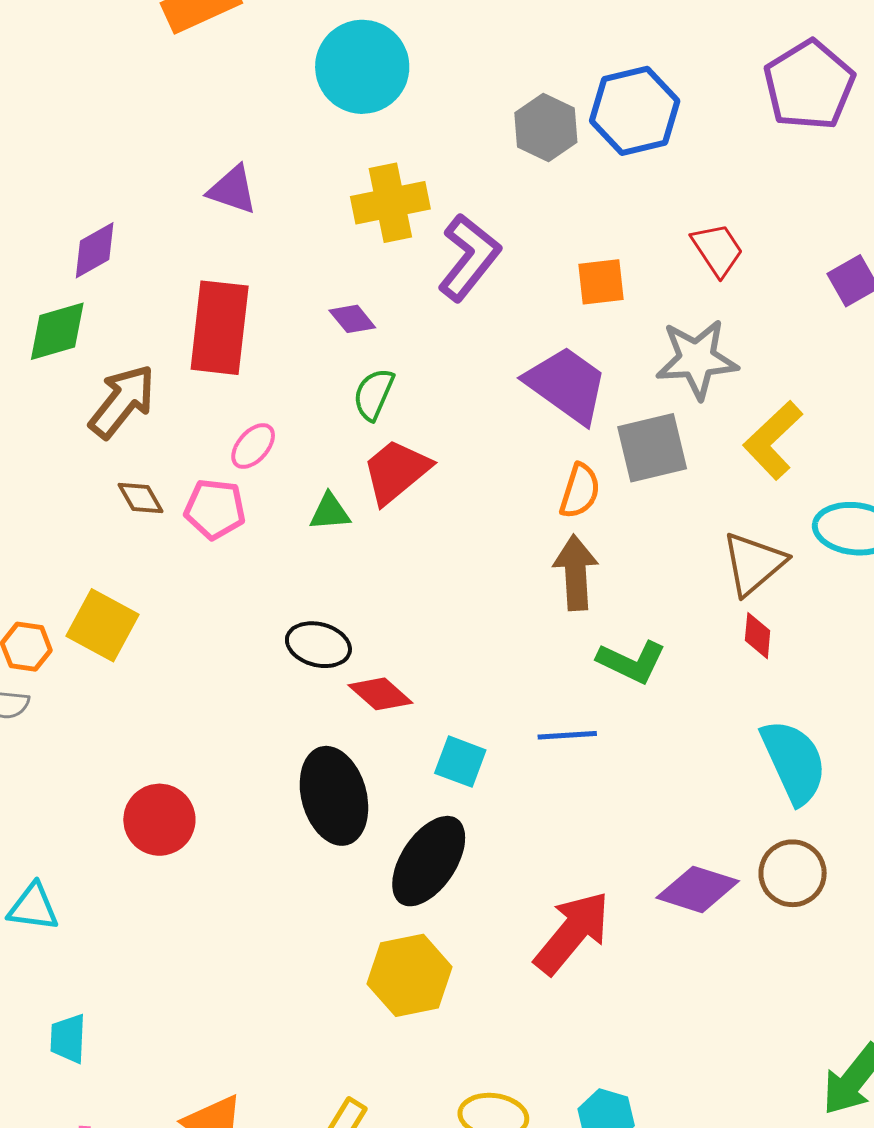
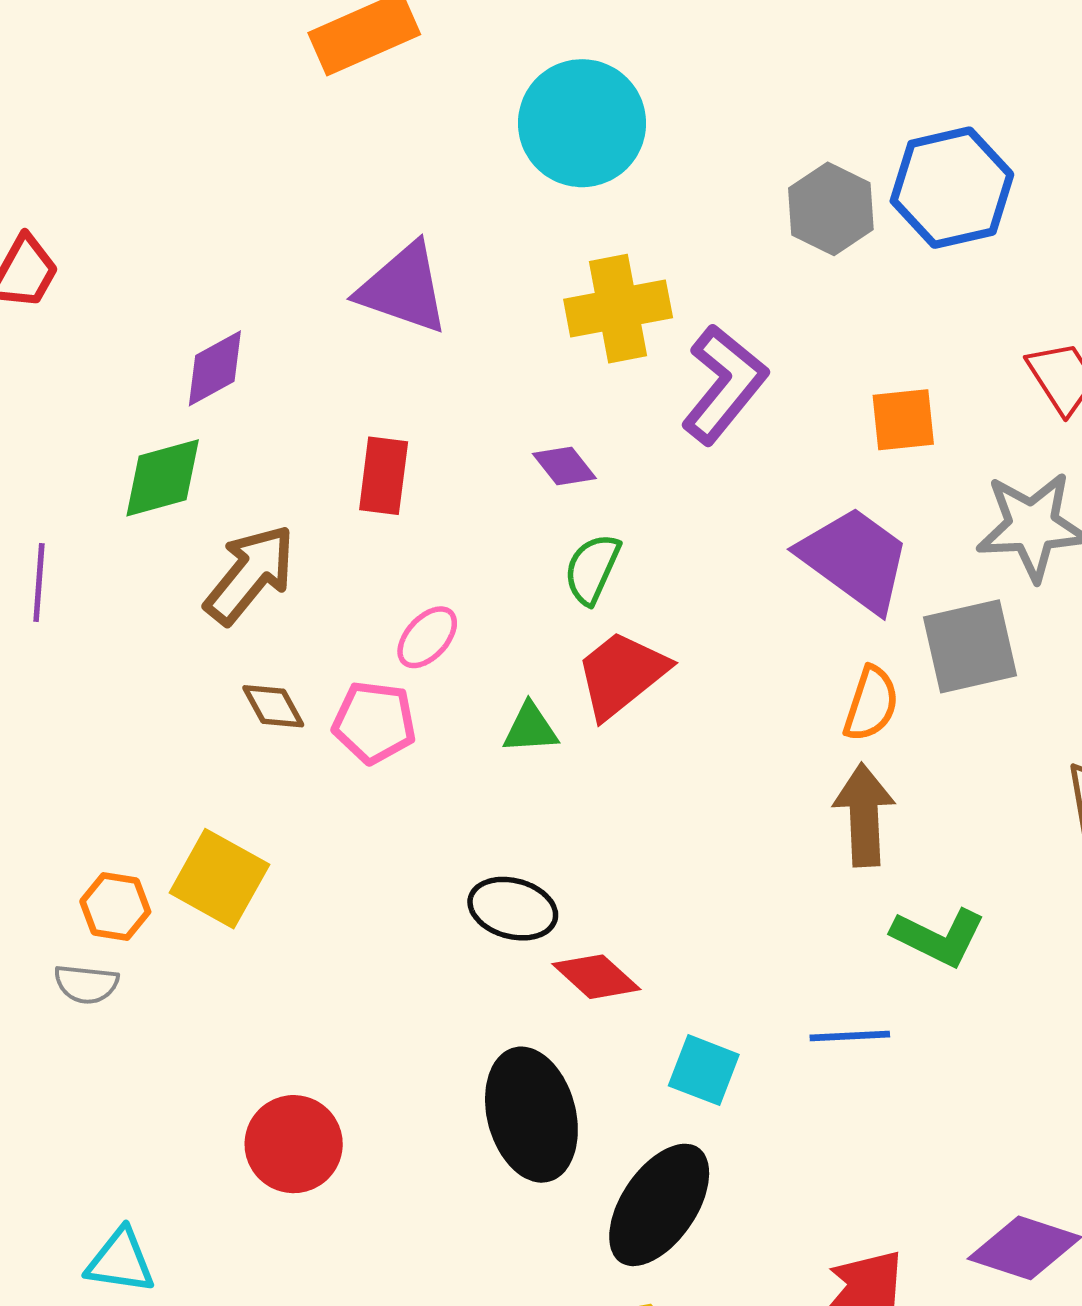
purple triangle: (232, 190) -> (403, 288), size x1.4
red rectangle: (220, 328) -> (384, 476), size x0.6

